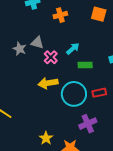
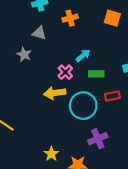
gray triangle: (37, 43) -> (39, 33), moved
pink cross: (51, 57) -> (65, 72), moved
red rectangle: (99, 93) -> (112, 96), moved

